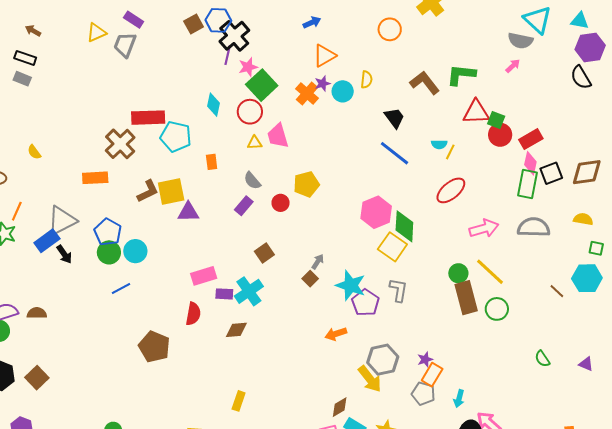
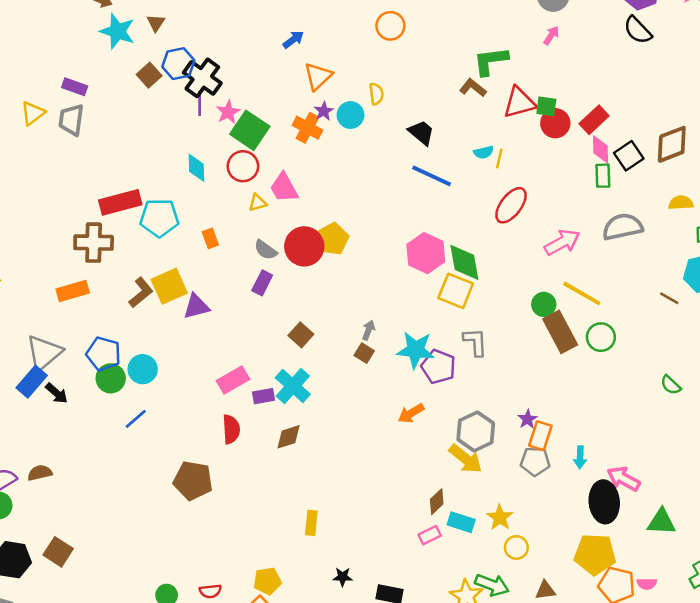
brown L-shape: (425, 83) -> (473, 88), moved, size x0.7
brown cross: (120, 144) -> (94, 243), turned -32
green rectangle: (528, 184) -> (603, 176), size x0.7
red circle: (281, 203) -> (304, 246), moved, size x1.8

